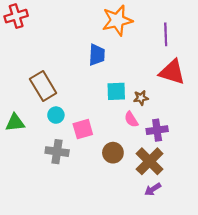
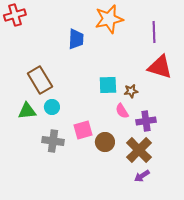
blue trapezoid: (97, 55) -> (76, 39), moved
green triangle: (15, 123) -> (27, 111), moved
pink square: (83, 129) -> (83, 130), moved

